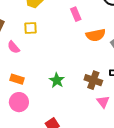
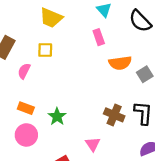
pink semicircle: (14, 47) -> (24, 71), turned 64
green star: (57, 80) -> (57, 116), moved
pink triangle: (103, 102) -> (93, 144), moved

